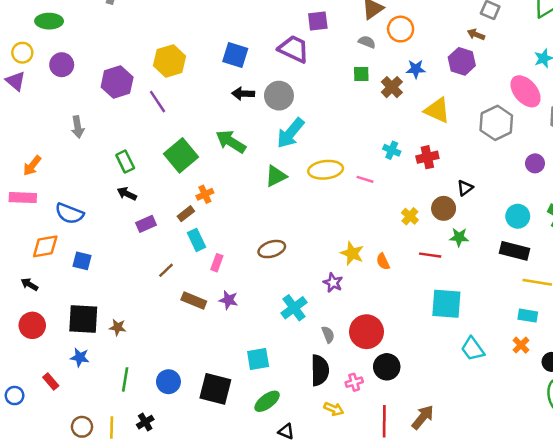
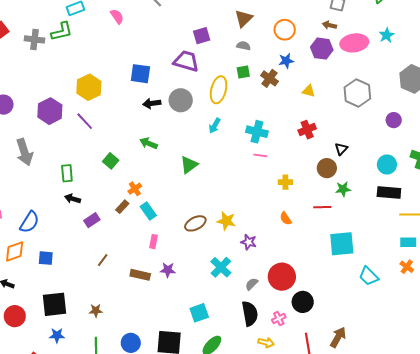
orange circle: (401, 29) -> (285, 30), moved
pink ellipse: (525, 91) -> (354, 43), moved, turned -48
yellow triangle: (437, 110) -> (309, 91), size x0.6
gray arrow: (78, 127) -> (24, 152), size x1.5
cyan arrow: (290, 133) -> (215, 126), moved, size x0.6
green arrow: (231, 142) -> (148, 143), size x0.7
cyan cross: (392, 150) -> (257, 132), moved, size x1.5
green square: (181, 155) -> (111, 161), size x0.6
green rectangle: (125, 162) -> (67, 173), turned 30
yellow ellipse: (326, 170) -> (219, 90), moved, turned -60
blue semicircle: (69, 213) -> (29, 222), turned -70
yellow cross: (410, 216) -> (285, 182), moved, turned -32
cyan rectangle: (196, 240) -> (148, 211), moved
yellow star: (352, 253) -> (226, 221), moved
brown line: (166, 270) -> (103, 260), moved
brown star: (118, 327) -> (96, 311), moved
gray semicircle: (328, 335) -> (252, 284), turned -104

